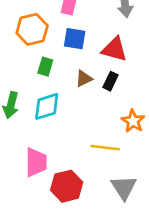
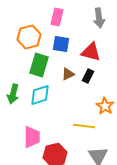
green rectangle: (45, 67) -> (39, 65), size x1.6

